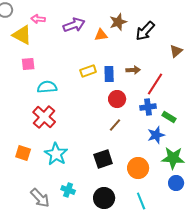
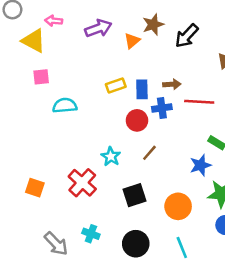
orange triangle: (101, 35) -> (132, 41), turned -32
red line: (155, 84) -> (199, 102), turned 60
red circle: (117, 99) -> (137, 120), moved
blue cross: (148, 107) -> (162, 108), moved
red cross: (44, 117) -> (82, 183), moved
cyan star: (56, 154) -> (111, 157), moved, size x0.7

